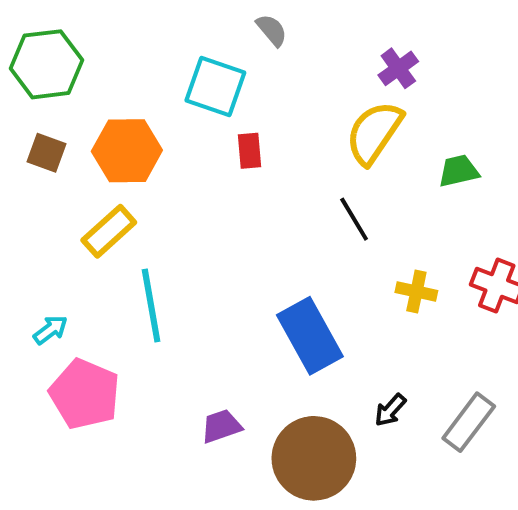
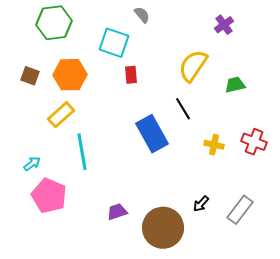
green hexagon: (47, 64) -> (54, 23), moved
purple cross: (398, 68) -> (224, 25), moved
blue rectangle: (310, 336) -> (152, 134), moved

